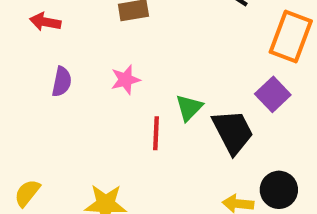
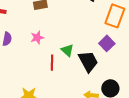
green triangle: (189, 108) -> (67, 50), turned -32

